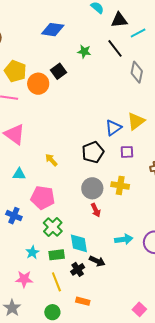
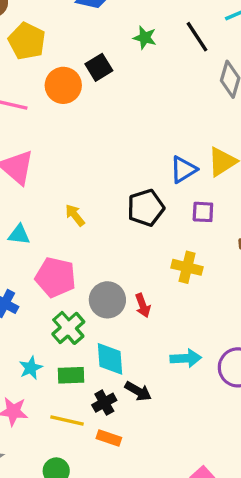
yellow pentagon: (15, 71) -> (27, 41), moved
gray circle: (92, 188) -> (107, 300), moved
yellow line: (56, 282) -> (67, 421), turned -60
orange rectangle: (83, 301) -> (109, 438), moved

